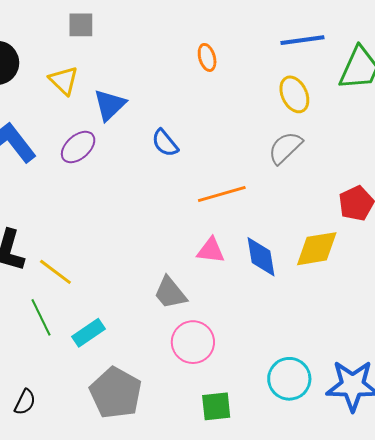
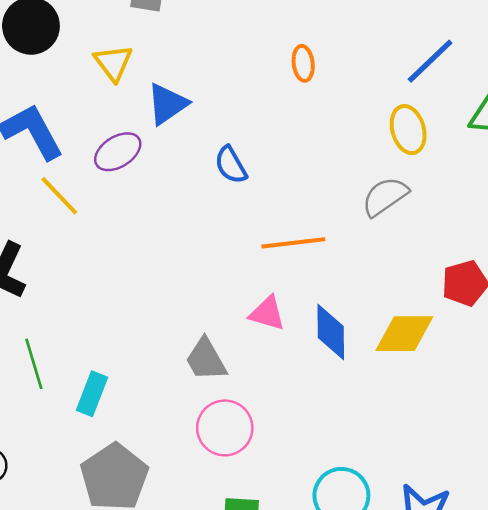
blue line: (302, 40) -> (430, 61), turned -45
yellow line: (55, 272) -> (59, 196), moved
cyan rectangle: (89, 333) -> (92, 394), turned -44

